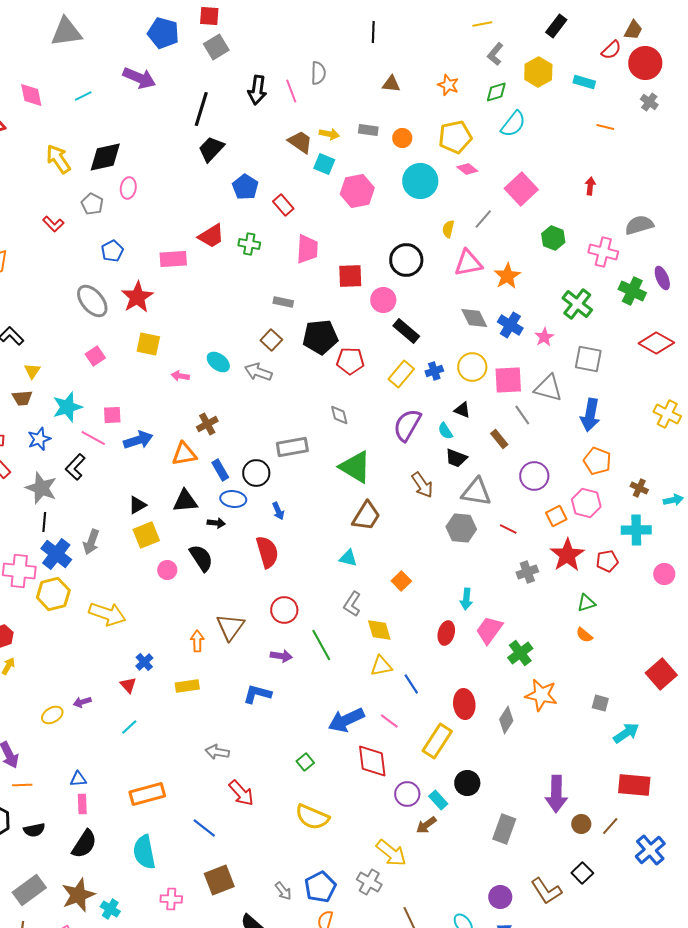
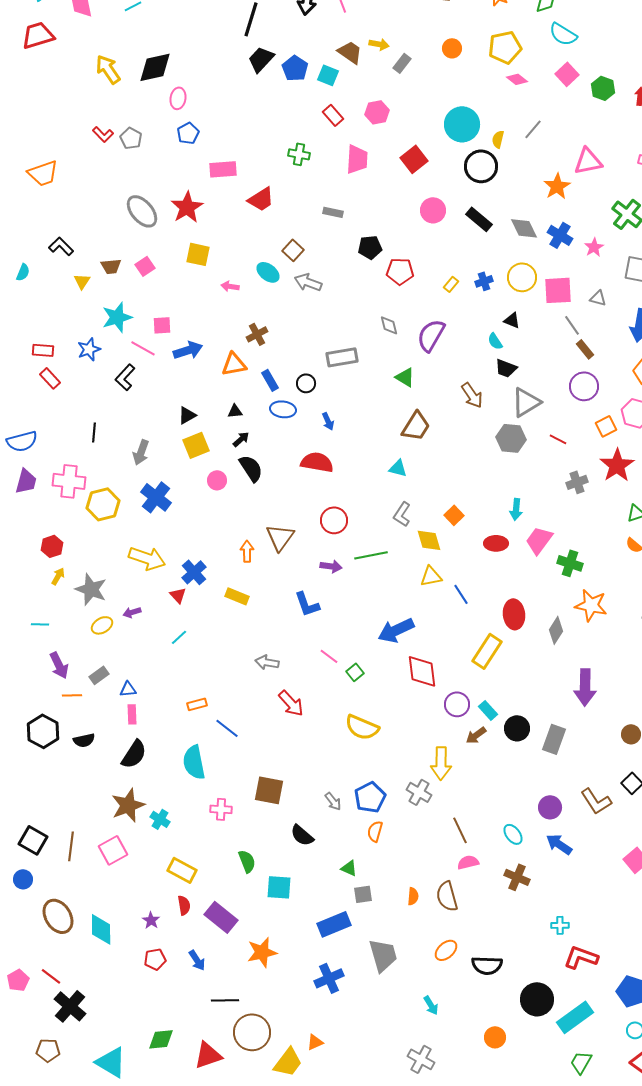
cyan semicircle: (513, 124) -> (563, 34), turned 84
gray rectangle: (368, 130) -> (402, 63), moved, turned -60
cyan square: (324, 164) -> (328, 75), moved
cyan circle: (420, 181) -> (462, 124), moved
blue pentagon: (245, 187) -> (295, 68), moved
pink square: (521, 189) -> (567, 74), moved, size x0.7
pink hexagon: (357, 191) -> (377, 112), moved, size x0.7
gray pentagon: (92, 204) -> (131, 138), moved
red trapezoid: (211, 236) -> (261, 199), moved
green hexagon: (553, 238) -> (603, 88), moved
blue pentagon: (112, 251) -> (188, 133), moved
black circle: (406, 260) -> (481, 166), moved
pink triangle: (468, 263) -> (588, 161), moved
red square: (350, 276) -> (414, 159), moved, turned -36
black rectangle: (406, 331) -> (479, 219), moved
black pentagon: (320, 337) -> (370, 247), size x0.7
brown square: (271, 340) -> (293, 250), moved
yellow rectangle: (401, 374) -> (451, 284), size x0.6
gray triangle: (548, 388) -> (598, 298), size x0.6
brown trapezoid: (22, 398) -> (111, 266), moved
purple semicircle: (407, 425) -> (431, 335), moved
brown rectangle: (499, 439) -> (585, 349), moved
green triangle: (355, 467) -> (405, 377), size x0.6
black circle: (256, 473) -> (306, 383), size x0.7
gray star: (41, 488) -> (91, 589), moved
gray triangle: (476, 492) -> (526, 402), turned -40
black triangle: (185, 501) -> (235, 411), size x0.6
black arrow: (216, 523) -> (241, 439), moved, turned -48
red semicircle: (267, 552) -> (317, 462), turned -64
blue cross: (56, 554) -> (156, 497), moved
orange square: (401, 581) -> (454, 515), moved
yellow arrow: (107, 614) -> (147, 558), moved
red ellipse: (446, 633) -> (496, 543), turned 75
green line: (321, 645) -> (371, 555), turned -72
green cross: (520, 653) -> (570, 563), turned -35
blue cross: (144, 662) -> (194, 572), size x1.4
yellow rectangle: (187, 686) -> (237, 596), turned 30
blue L-shape: (257, 694) -> (307, 604), turned -124
pink line: (389, 721) -> (329, 656), moved
black circle: (467, 783) -> (517, 728), moved
orange rectangle: (147, 794) -> (197, 704), size x0.6
purple arrow: (556, 794) -> (585, 687), moved
blue line: (204, 828) -> (227, 728), moved
yellow arrow: (391, 853) -> (441, 763), turned 52
brown square: (219, 880) -> (269, 790), turned 32
gray rectangle: (29, 890) -> (99, 675), moved, size x0.6

